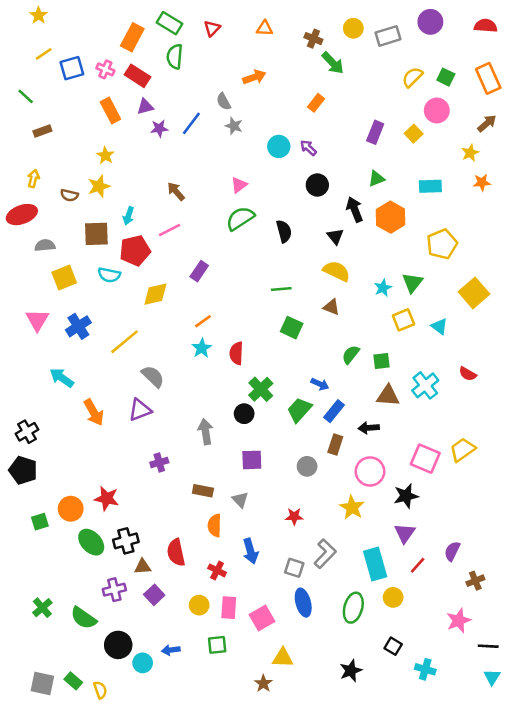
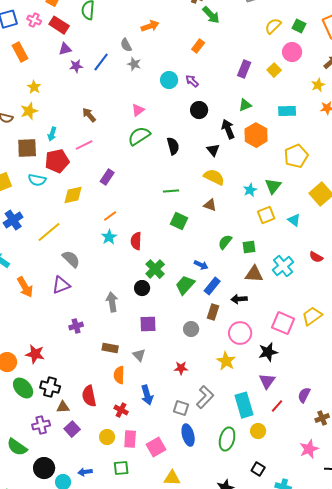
orange rectangle: (110, 110) -> (20, 52), moved
black cross: (126, 541) -> (50, 387), turned 30

